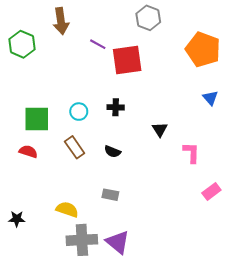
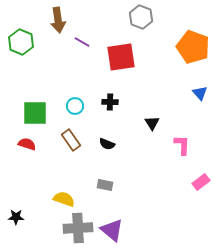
purple line: (98, 44) -> (82, 42), moved
black star: (17, 219) -> (16, 217), moved

